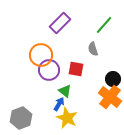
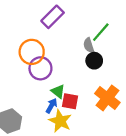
green line: (104, 25) -> (101, 32), moved
red square: (76, 69) -> (70, 101), moved
black circle: (113, 79) -> (94, 61), moved

